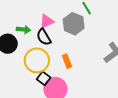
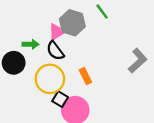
gray hexagon: (74, 24) -> (72, 23), moved

